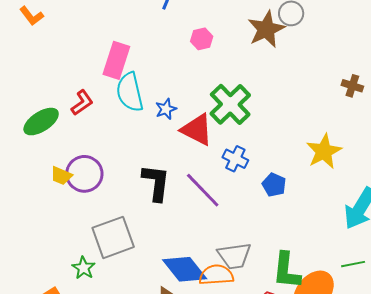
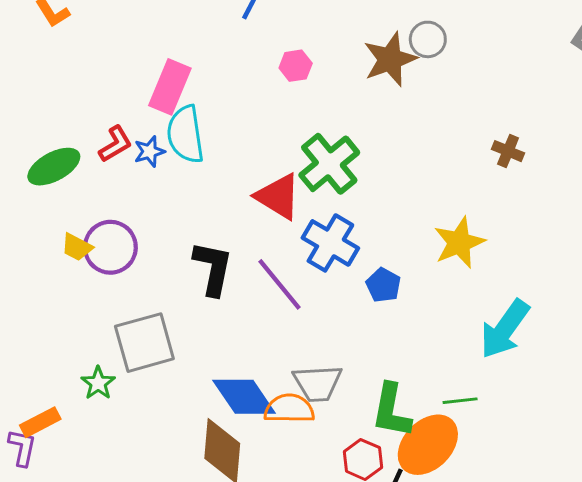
blue star: (166, 109) -> (149, 152), moved
blue cross: (235, 159) -> (330, 243), size x1.5
green line: (353, 264) -> (460, 401), moved

